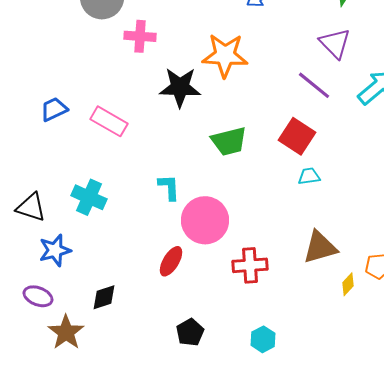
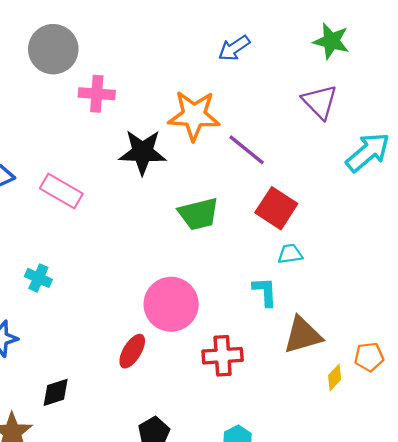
purple line: (314, 85) -> (247, 150), moved
cyan L-shape: (169, 187) -> (265, 292), moved
cyan cross: (89, 197) -> (38, 278), size x0.7

